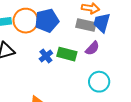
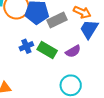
gray rectangle: (86, 25) -> (57, 20), moved, turned -54

